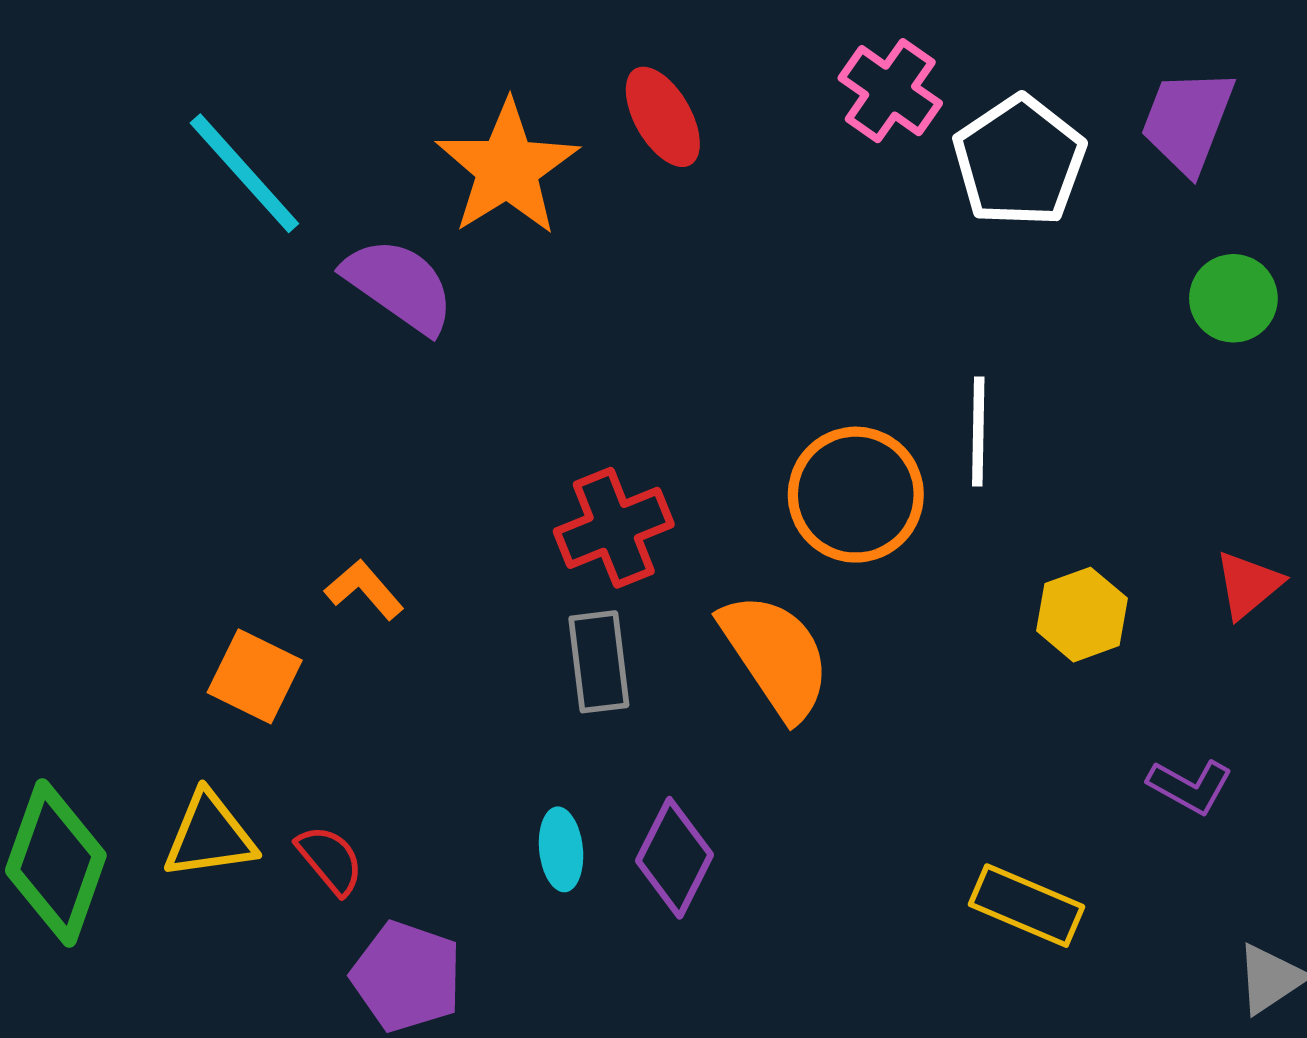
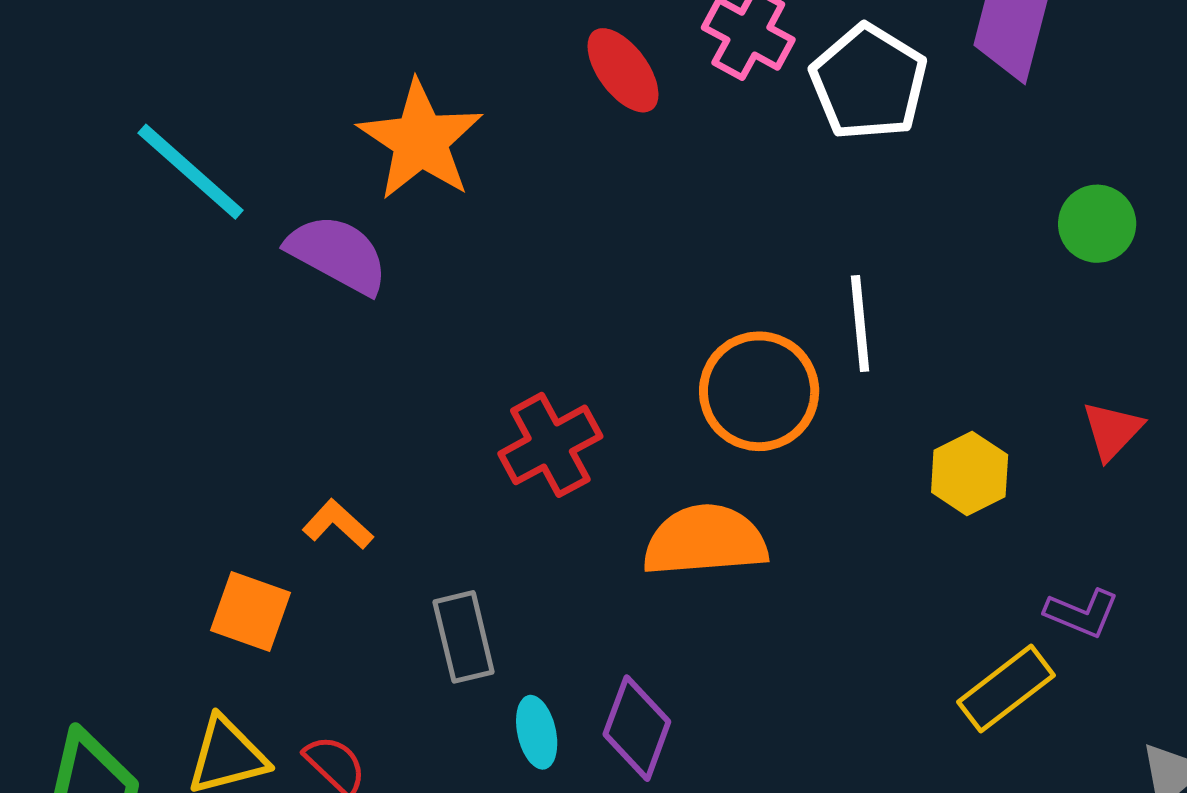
red ellipse: (663, 117) -> (623, 70), moved
green circle: (1233, 298) -> (1097, 224), moved
orange semicircle: (776, 656) -> (705, 541), turned -54
gray rectangle: (599, 662) -> (464, 637), moved
yellow rectangle: (1027, 906) -> (1006, 689), moved, turned -54

